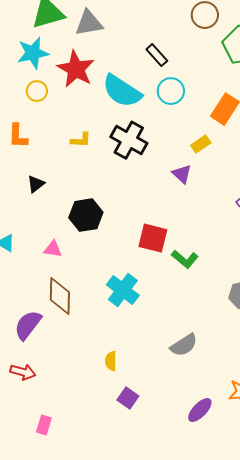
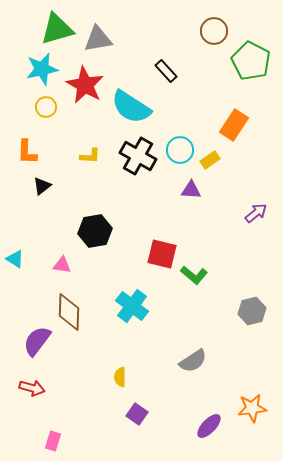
cyan circle: (171, 91) -> (180, 150), moved
purple triangle: (182, 174) -> (191, 190), turned -40
black triangle: (36, 184) -> (42, 186), moved

